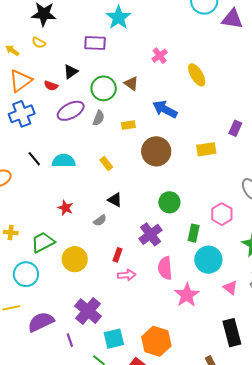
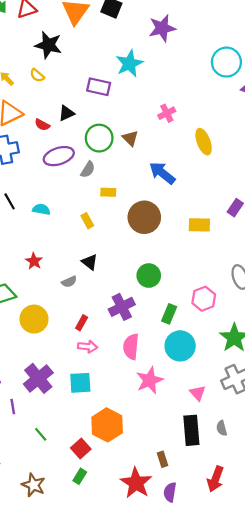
yellow rectangle: (128, 125) -> (108, 192), moved
cyan semicircle: (64, 161) -> (41, 209), size x0.7
pink triangle: (230, 288) -> (198, 393), moved
cyan square: (114, 339) -> (80, 383), moved

